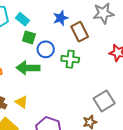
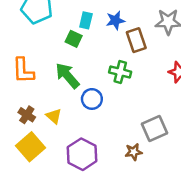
cyan rectangle: (22, 19) -> (86, 20), moved, turned 56
blue circle: (46, 49) -> (92, 99), moved
green arrow: (28, 68) -> (67, 76), turned 40

